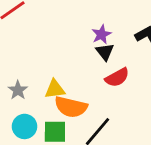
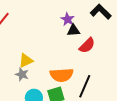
black triangle: (105, 52) -> (73, 30), turned -40
yellow triangle: (55, 89) -> (26, 61), moved

